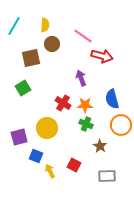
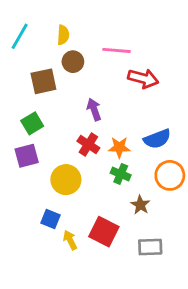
pink line: (83, 36) -> (116, 50), turned -30
purple arrow: (81, 78) -> (94, 109), moved
blue semicircle: (112, 99) -> (157, 139), turned -96
purple square: (19, 137) -> (27, 156), moved
red square: (74, 165) -> (104, 232), size x1.5

